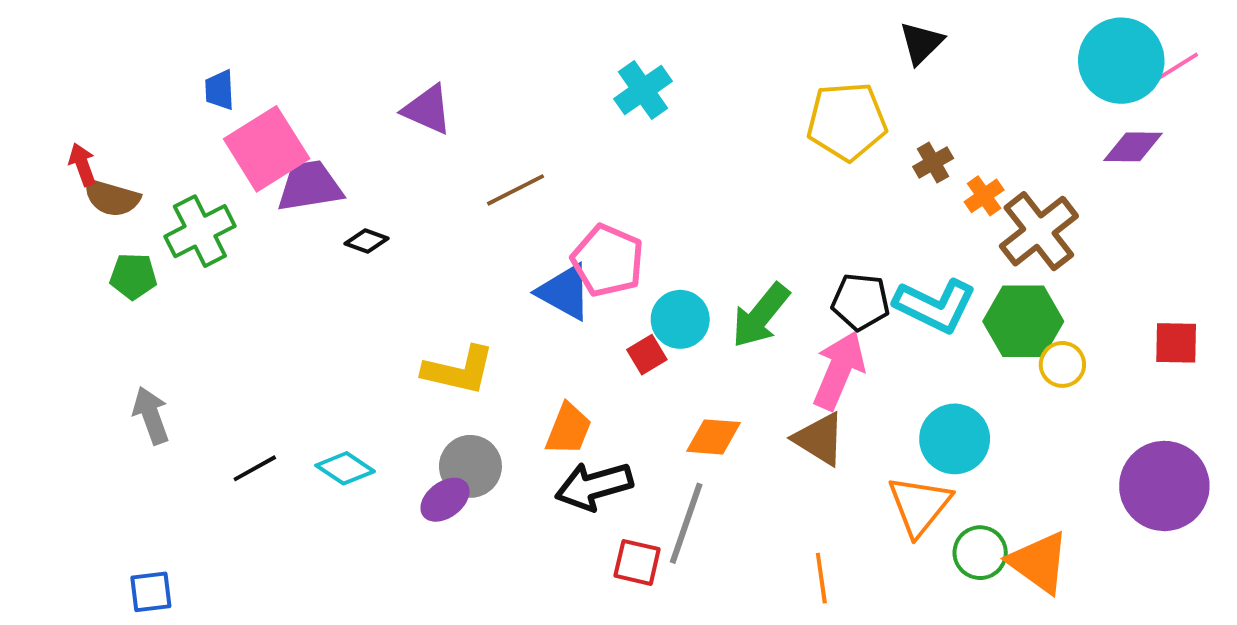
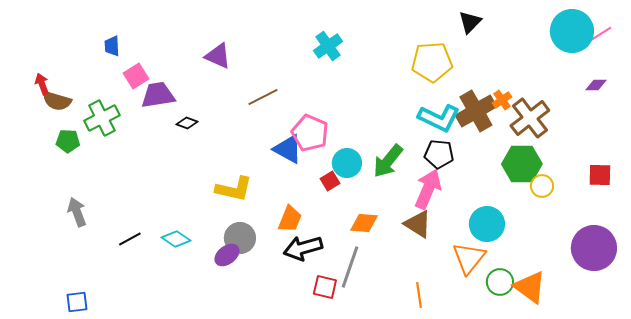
purple diamond: (1133, 147) -> (596, 85), moved, size x0.7
pink square: (267, 149) -> (136, 76), size x0.6
brown cross: (933, 163) -> (476, 111), moved, size x2.0
cyan L-shape: (935, 306) -> (439, 118), moved

